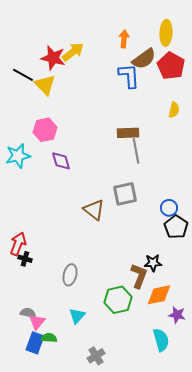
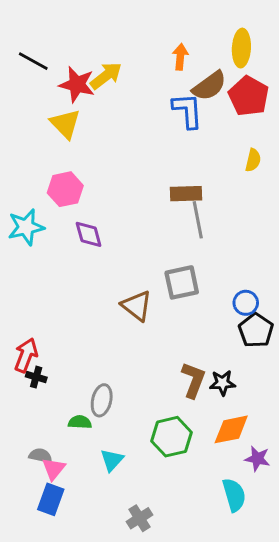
black line: (23, 75) -> (33, 61), moved
brown L-shape: (139, 276) -> (193, 380), moved
green semicircle: (49, 338) -> (80, 422), moved

